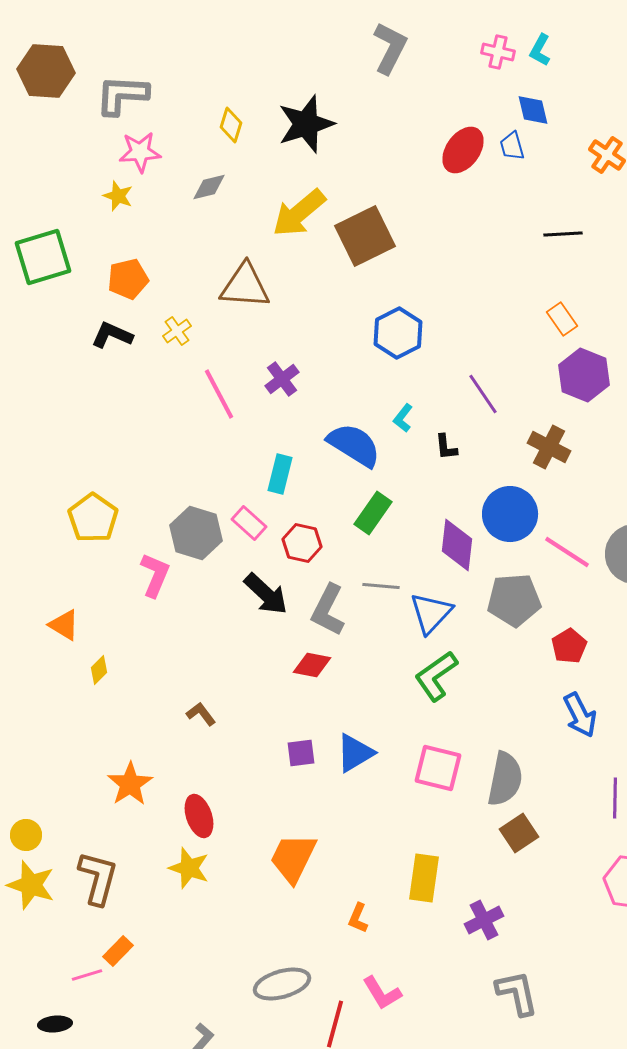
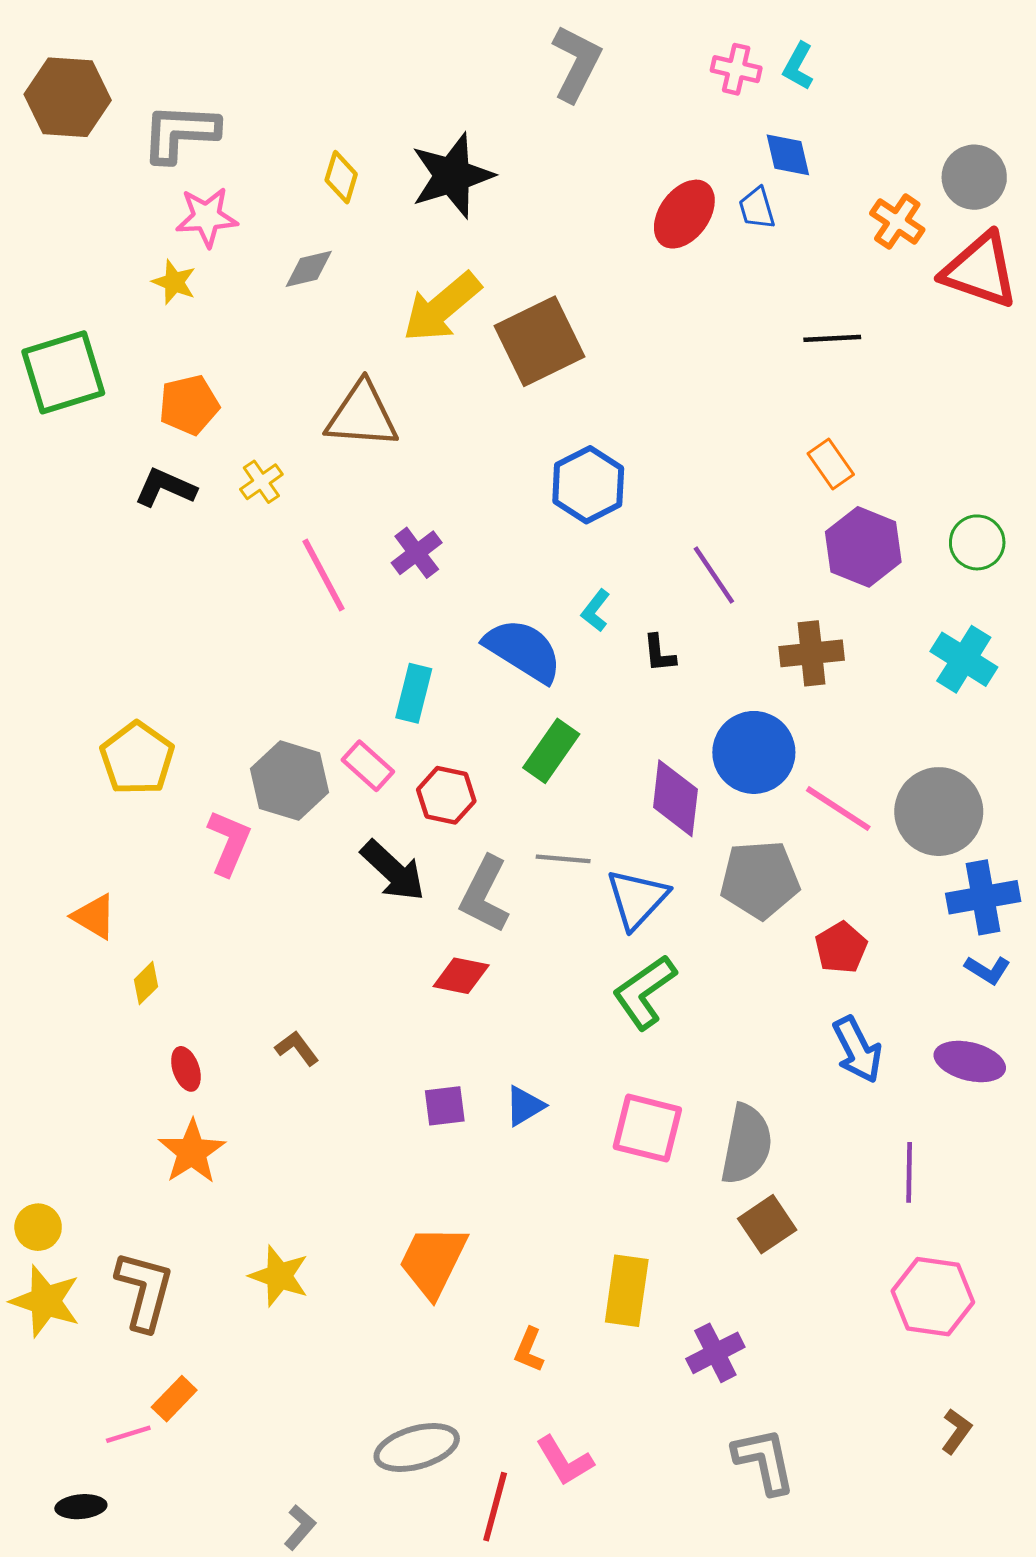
brown cross: (549, 447) -> (812, 653), turned -33
blue triangle: (355, 753) -> (525, 1106), size x0.7
red ellipse: (199, 816) -> (186, 1069), moved, size x0.7

